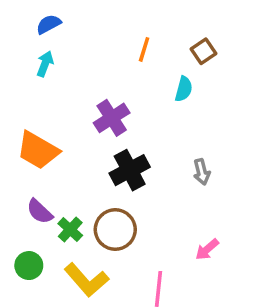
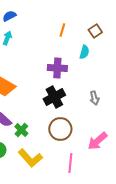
purple cross: (112, 118) -> (57, 68), moved, turned 36
brown circle: (115, 230) -> (60, 129), moved
pink arrow: (207, 249) -> (97, 141), size x1.5

